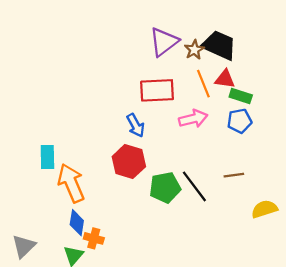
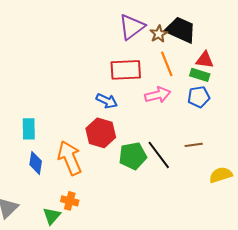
red triangle: (225, 79) -> (205, 60), moved
blue arrow: (136, 125) -> (107, 101), turned -35
orange arrow: (71, 183) -> (70, 158), moved
blue diamond: (77, 223) -> (36, 163), moved

